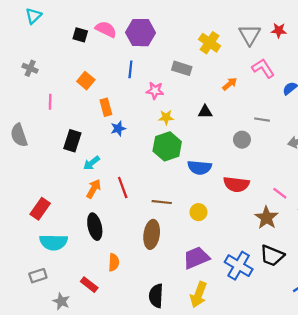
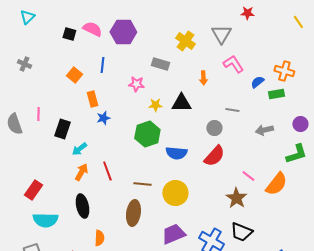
red star: (279, 30) -> (247, 13), moved
blue line: (130, 69) -> (102, 65), moved
orange arrow: (230, 84) -> (203, 78), turned 128
pink line: (50, 102) -> (38, 114), moved
black triangle: (205, 112) -> (181, 103), size x1.5
yellow star: (166, 117) -> (155, 105), moved
red semicircle: (236, 184) -> (214, 156), moved, turned -55
yellow circle: (198, 212) -> (175, 193), size x1.6

